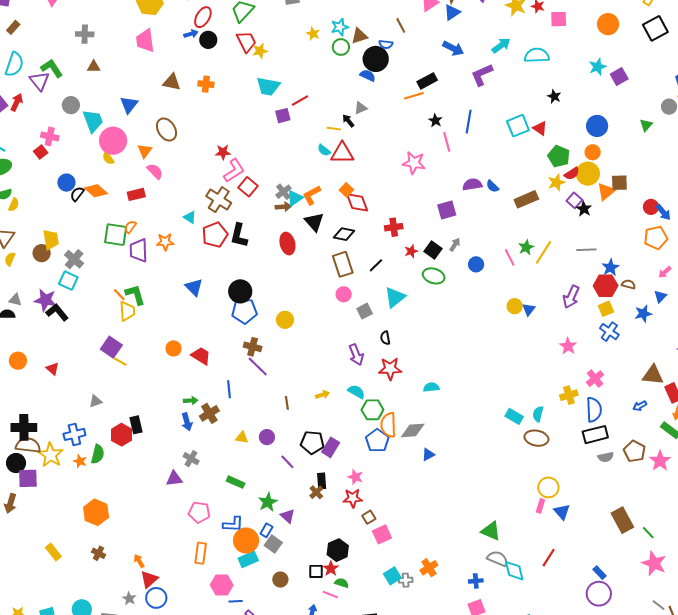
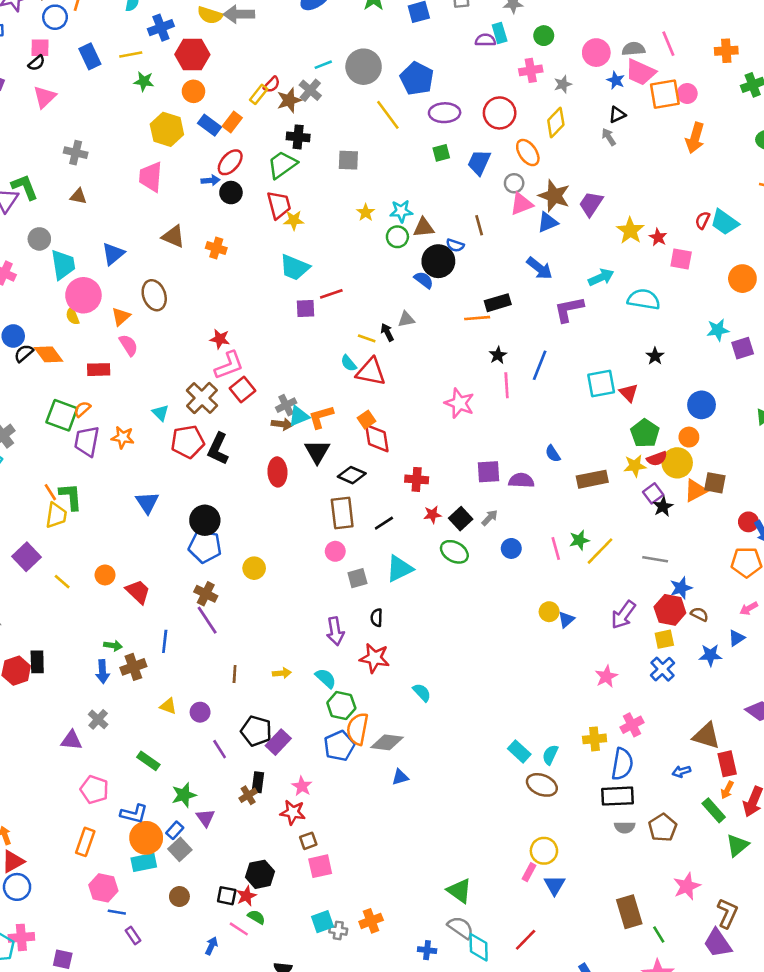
purple semicircle: (472, 184) -> (521, 480), moved
yellow line: (120, 362) -> (62, 582), moved
cyan semicircle: (431, 387) -> (422, 693), turned 42
pink star: (660, 461) -> (687, 886), moved

